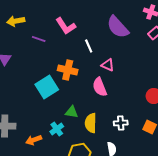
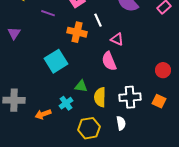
orange cross: (68, 70) -> (77, 32), moved
white cross: (121, 123) -> (130, 97), size x1.5

